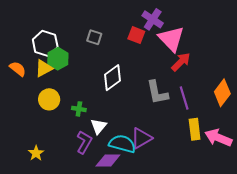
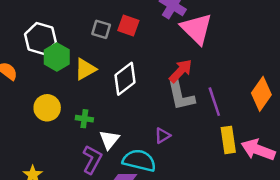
red square: (136, 35) -> (128, 25), moved
red arrow: (181, 62) -> (181, 71), moved
yellow triangle: (44, 68) -> (85, 69), moved
purple triangle: (141, 138) -> (163, 135), moved, size x0.6

